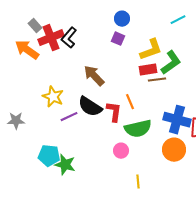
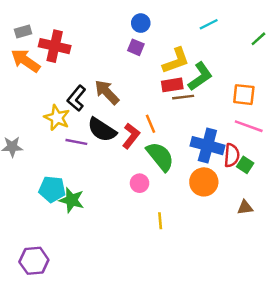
gray rectangle: (35, 26) -> (23, 32), moved, turned -64
red cross: (51, 38) -> (55, 46), turned 35
black L-shape: (69, 38) -> (76, 98), moved
red L-shape: (114, 112) -> (131, 136), turned 30
purple line: (69, 117) -> (76, 142), turned 36
green semicircle: (138, 129) -> (160, 156), turned -116

